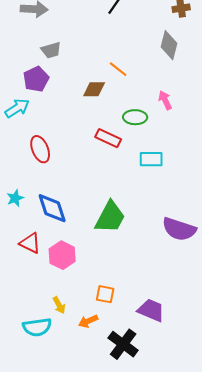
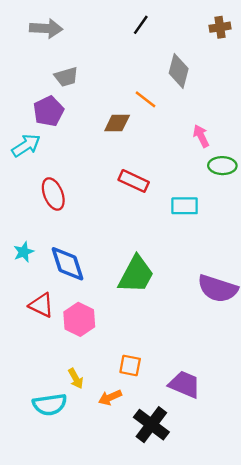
gray diamond: (169, 45) -> (179, 71), moved
green ellipse: (135, 117) -> (222, 166), moved

